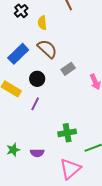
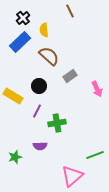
blue rectangle: (18, 54) -> (20, 42), moved
green cross: (67, 133) -> (57, 123), moved
purple semicircle: (37, 153) -> (40, 146), moved

